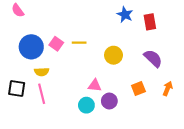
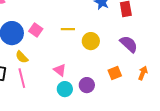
yellow line: (79, 43) -> (68, 29), moved
yellow semicircle: (42, 72) -> (22, 57), turned 48
pink triangle: (95, 85) -> (60, 70), moved, turned 32

